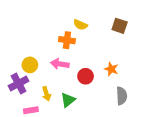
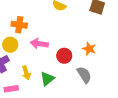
orange cross: (67, 40) -> (19, 25), moved
gray semicircle: (122, 96) -> (84, 75), moved, turned -30

